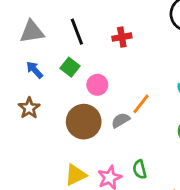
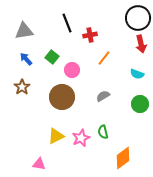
black line: (77, 32) -> (67, 23), moved
orange line: (141, 104) -> (104, 58), moved
gray semicircle: (121, 120) -> (103, 96), moved

